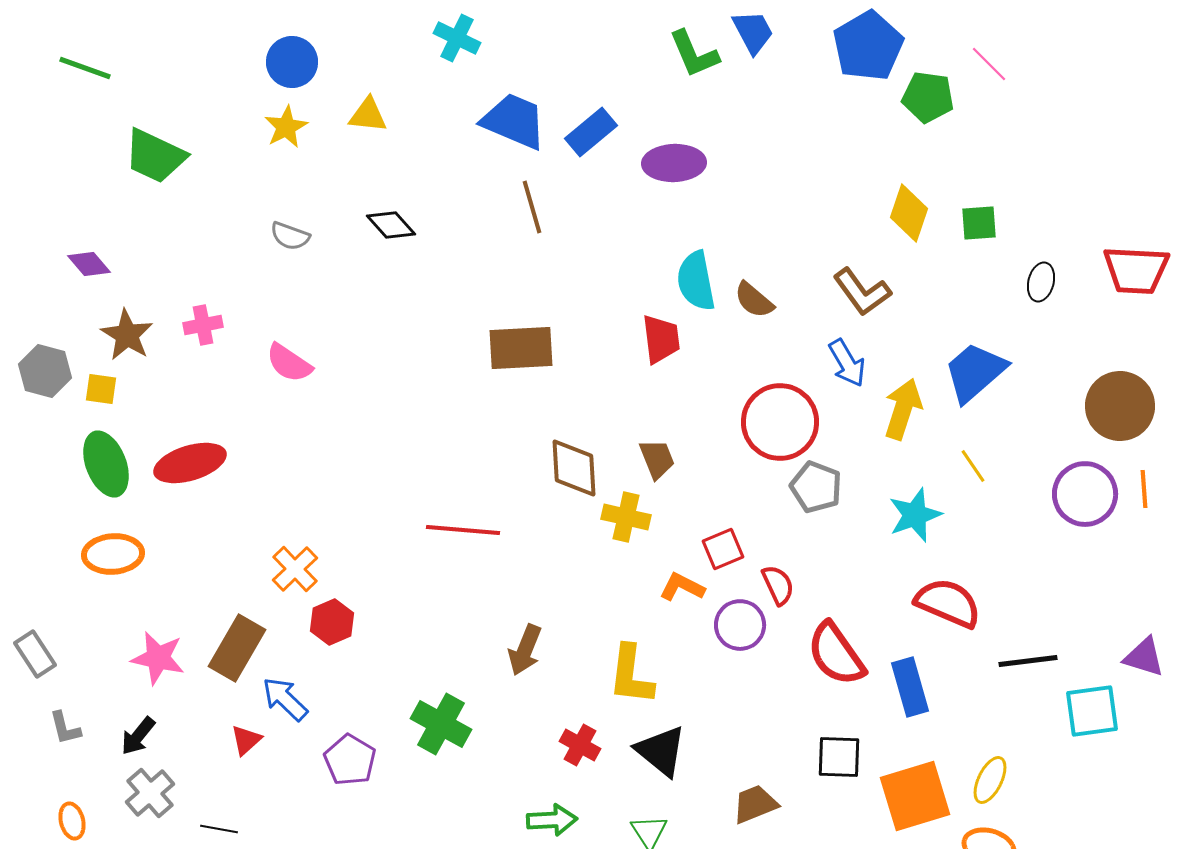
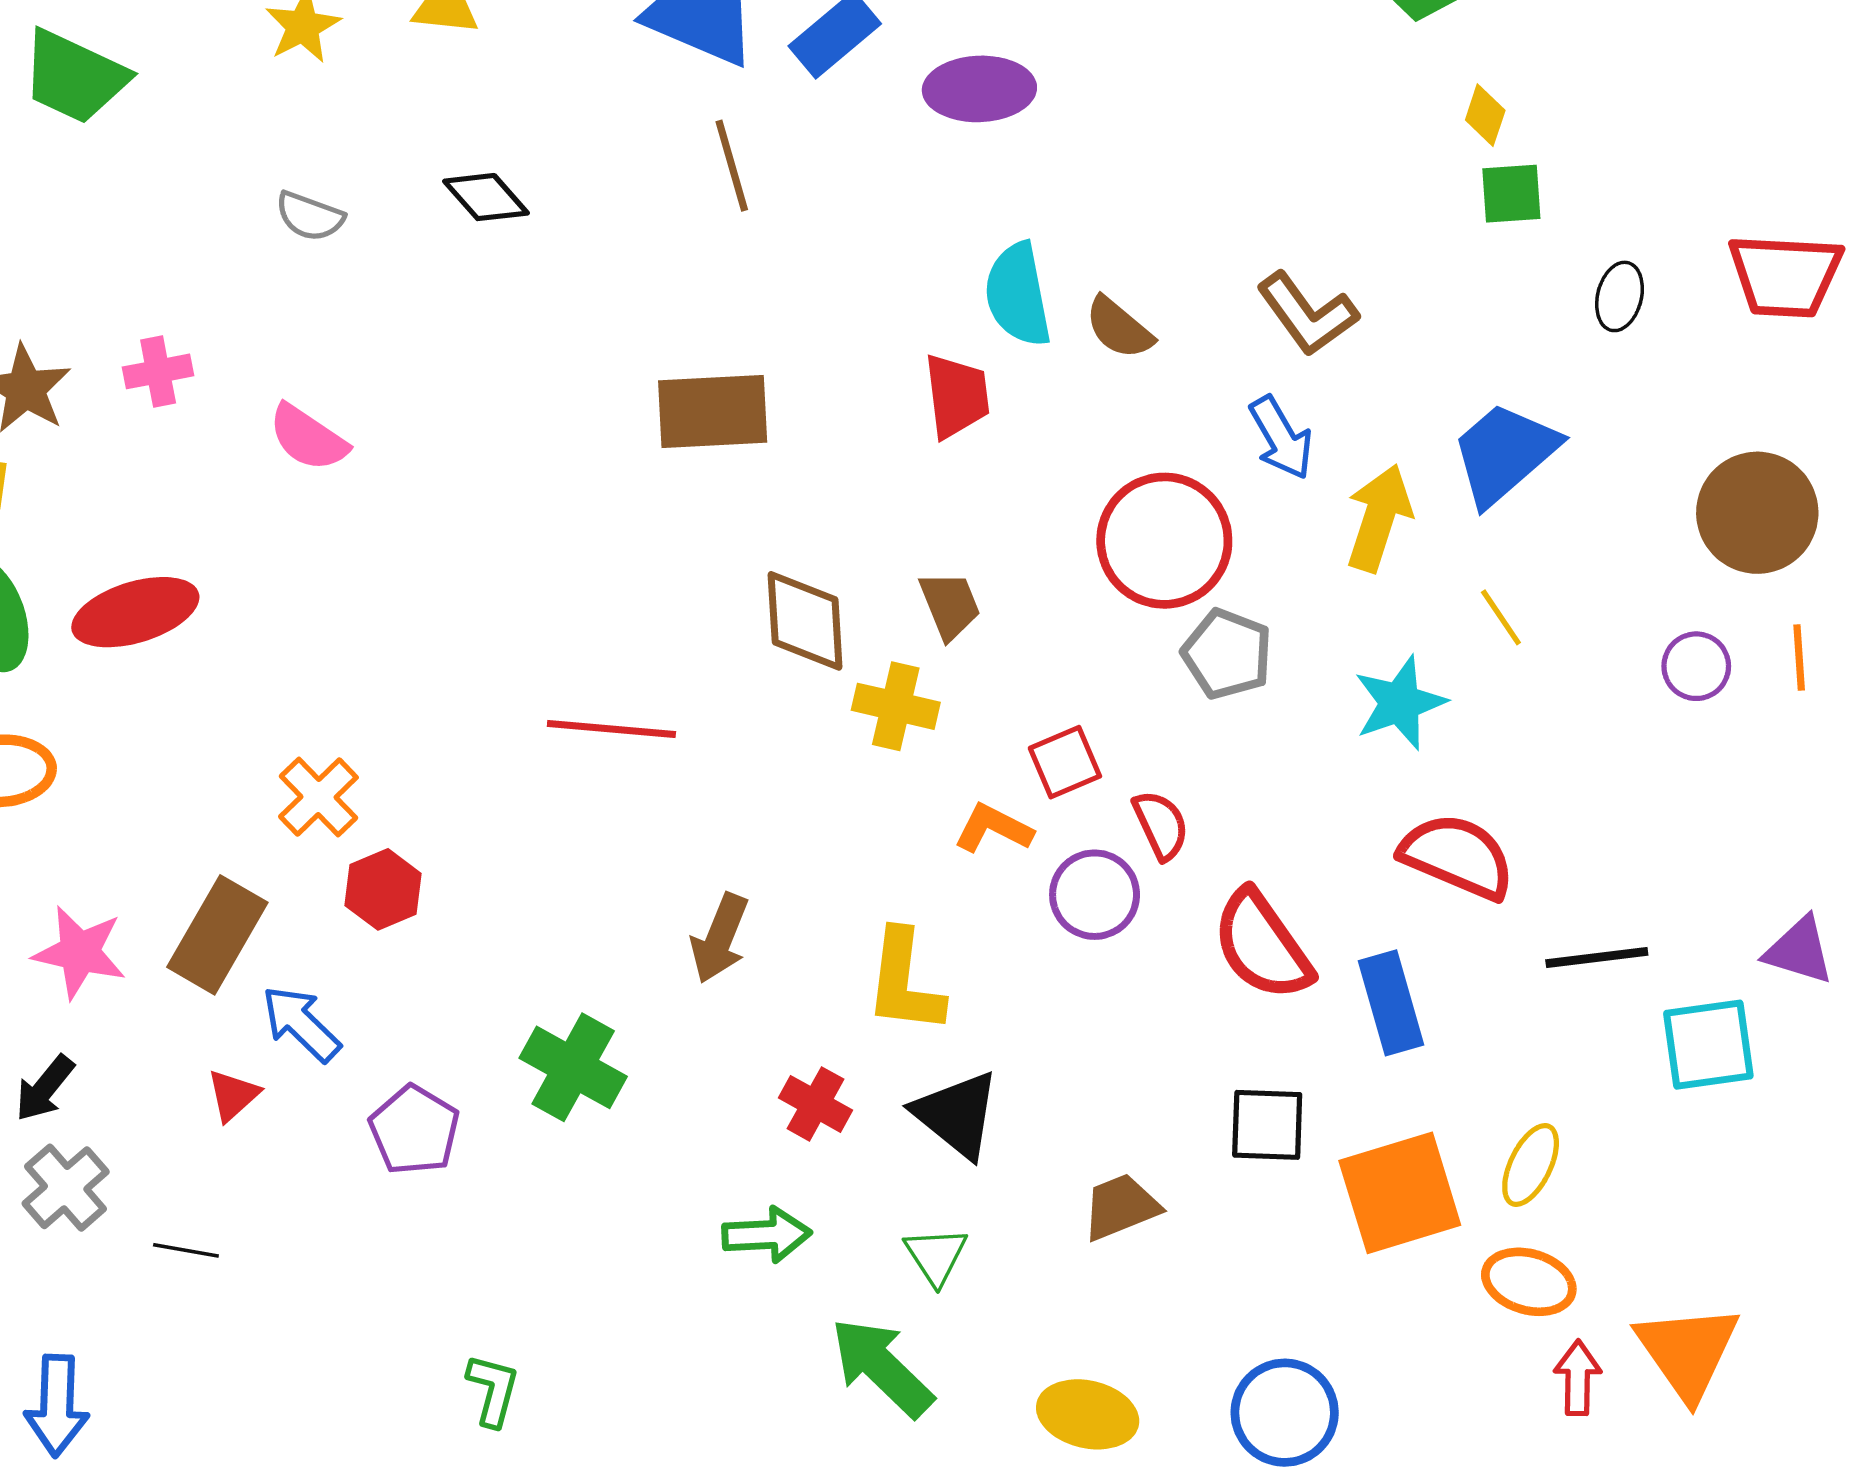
yellow diamond: (909, 213) -> (1485, 115), moved, size x0.6
purple circle: (1085, 494) -> (1696, 666), size x0.6

